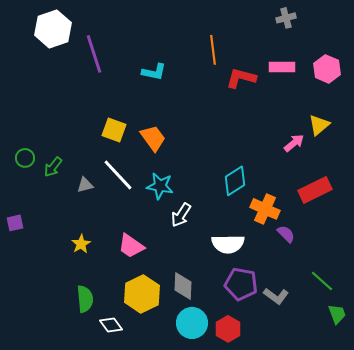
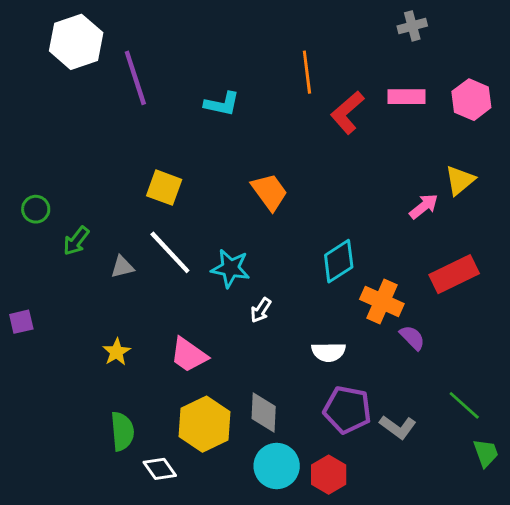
red L-shape: (241, 78) -> (347, 113), turned -56
orange trapezoid: (153, 138) -> (269, 192), moved
green circle: (25, 158) -> (36, 209), moved
white arrow: (181, 215) -> (261, 310), size x0.7
white semicircle: (228, 244) -> (329, 352), size x0.7

